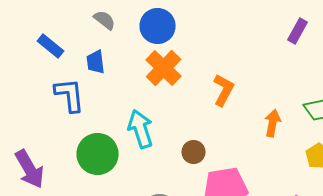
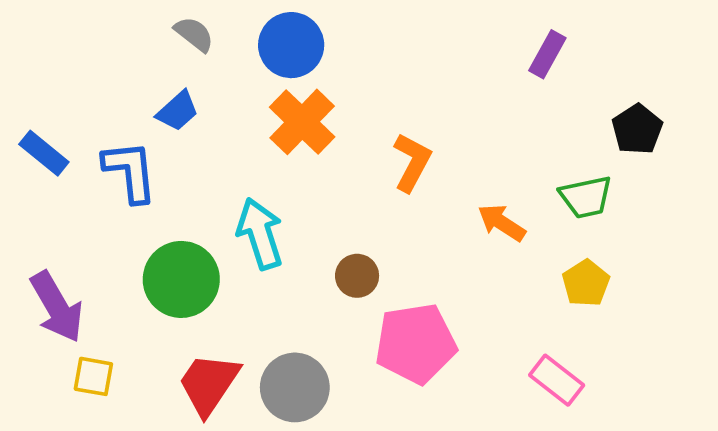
blue rectangle: (51, 46) -> (44, 153), moved
blue trapezoid: (96, 62) -> (178, 111), turned -125
orange arrow: (273, 123) -> (502, 223), turned -68

